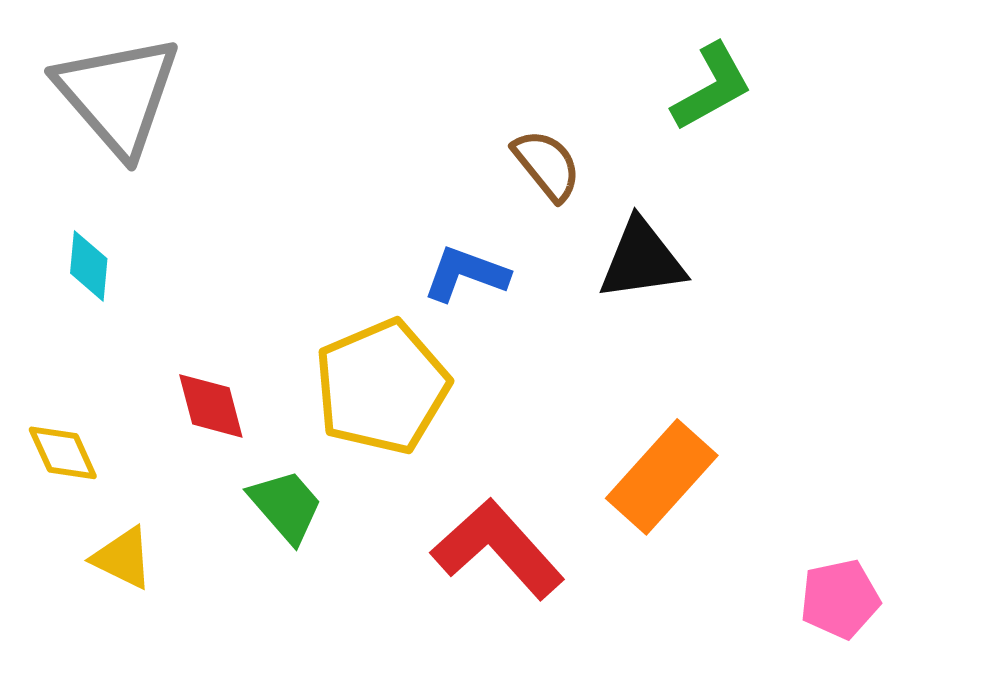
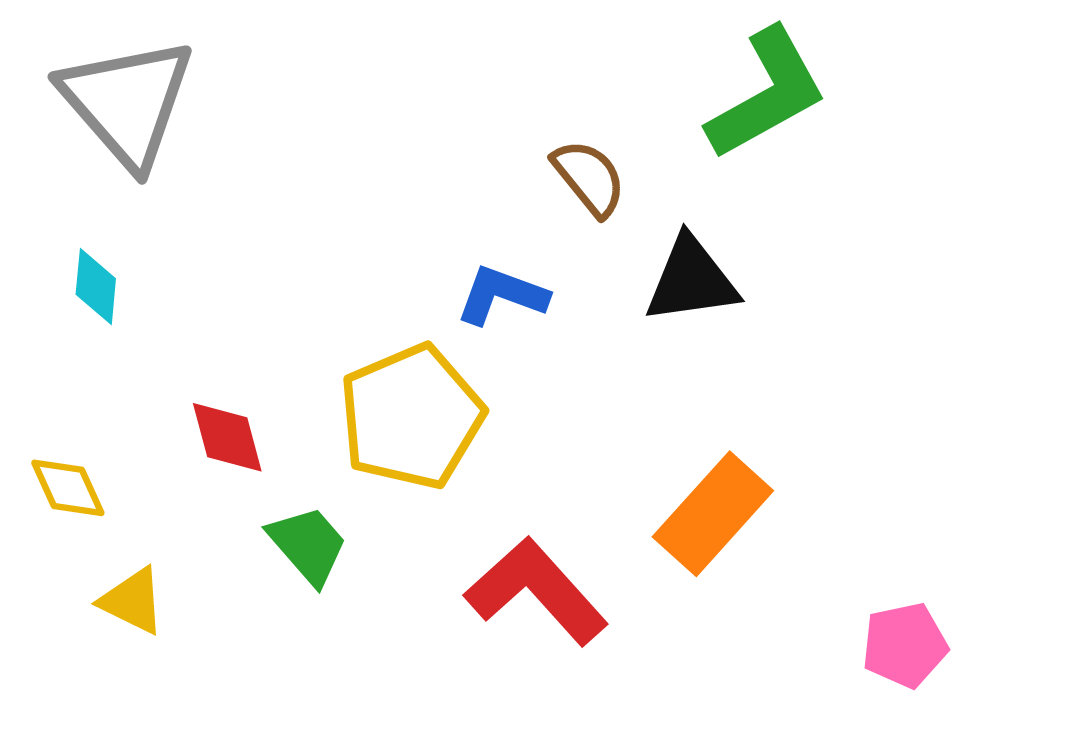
green L-shape: (712, 87) -> (767, 94), size x1.4

